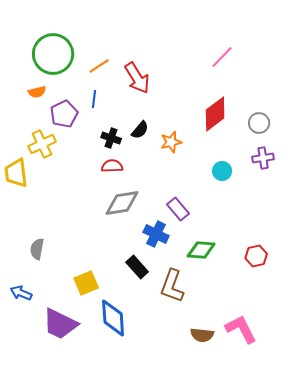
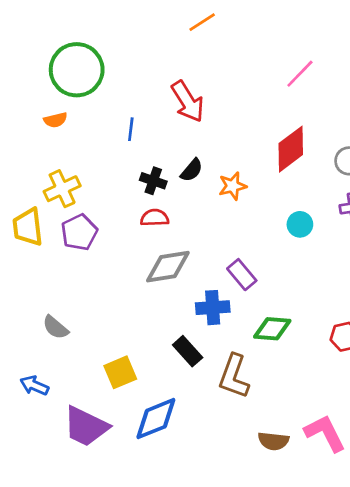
orange line: (99, 66) -> (202, 22), moved
purple pentagon: (64, 114) -> (79, 232), moved
blue cross: (156, 234) -> (213, 308), turned -30
gray semicircle: (37, 249) -> (55, 327), turned -60
blue diamond: (113, 318) -> (156, 419), turned 72

